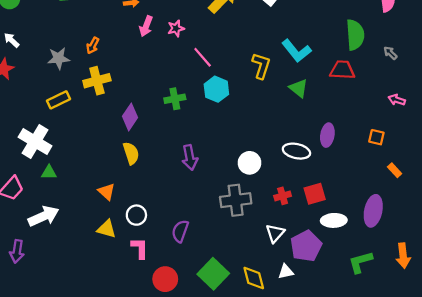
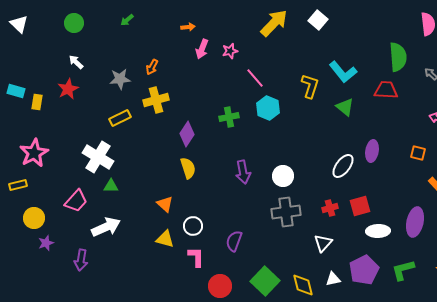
white ellipse: (296, 151) -> (343, 166), turned -65
white circle: (250, 163) -> (283, 176), moved
purple pentagon: (306, 246) -> (364, 270), moved

